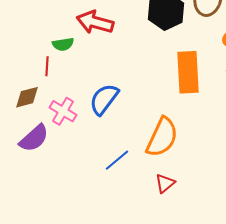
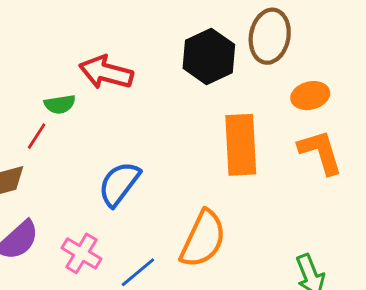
red line: (47, 66) -> (37, 136), turned 30
pink cross: (63, 111) -> (81, 253), moved

